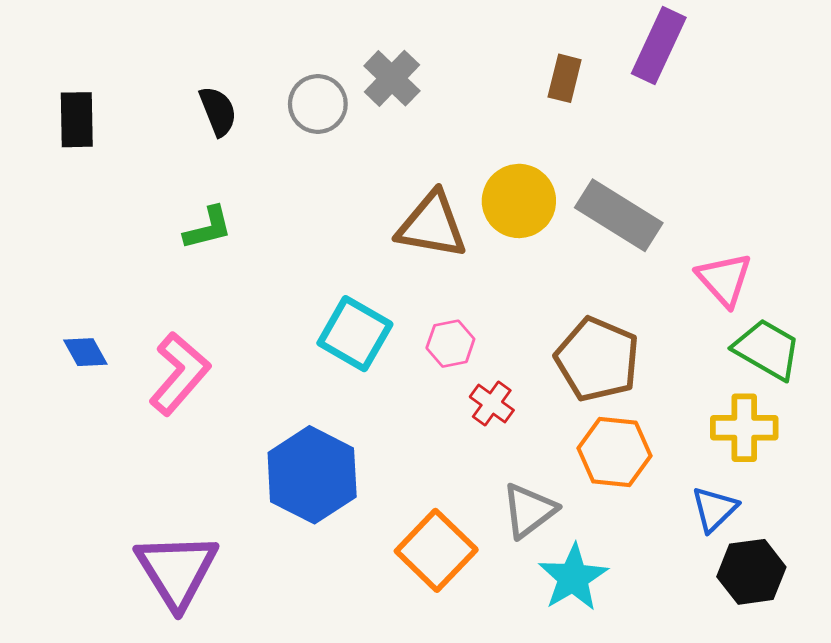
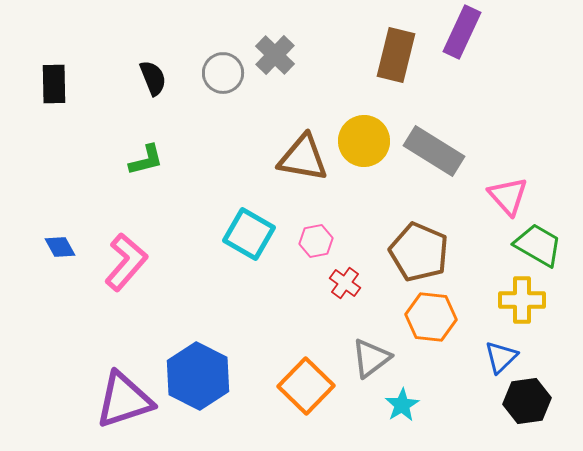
brown rectangle: (565, 78) -> (396, 55), size x1.6
blue hexagon: (312, 475) -> (198, 376), moved
purple triangle: (177, 570) -> (124, 400), turned 44
cyan star: (573, 578) -> (402, 405), size x0.7

